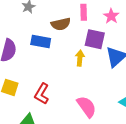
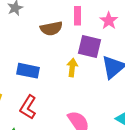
blue rectangle: (41, 42) -> (28, 71), moved

